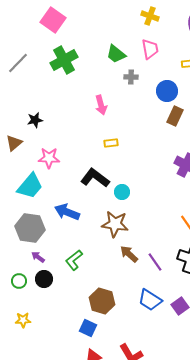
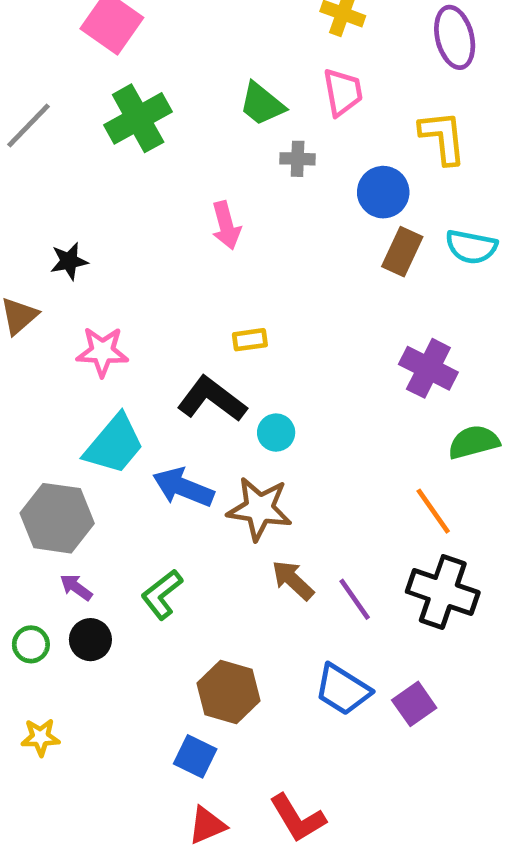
yellow rectangle: (111, 143) -> (250, 340), moved
cyan trapezoid: (30, 186) -> (114, 444), moved
blue arrow: (67, 212) -> (183, 487), moved

